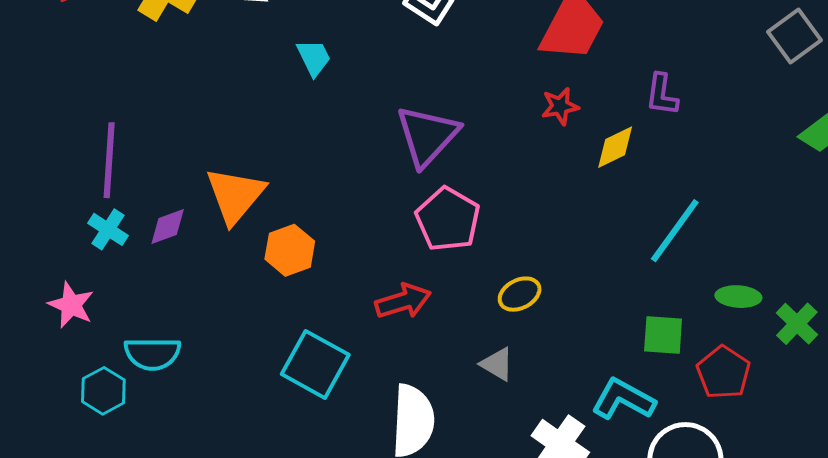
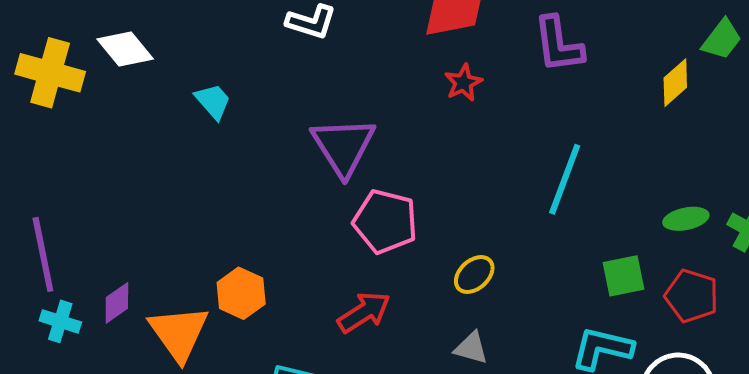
purple L-shape: (662, 95) -> (558, 44), size x1.4
yellow diamond: (615, 147) -> (675, 83), moved
orange triangle: (235, 195) -> (179, 333), moved
cyan line: (675, 231) -> (565, 179), moved

